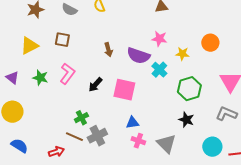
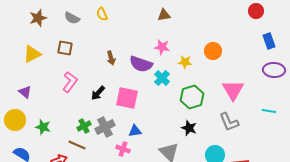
purple triangle: (12, 78) -> (25, 92), moved
green star: (40, 78) -> (43, 127), moved
gray L-shape: (226, 114) -> (229, 122), turned -135
gray cross: (97, 136) -> (105, 127), moved
pink cross: (138, 141) -> (123, 149), moved

